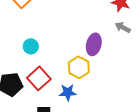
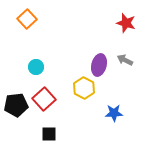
gray arrow: (123, 27) -> (125, 60), moved
blue star: (68, 92) -> (114, 113), moved

